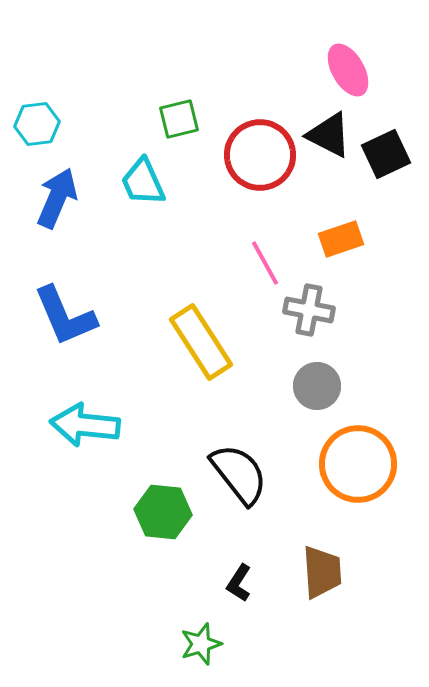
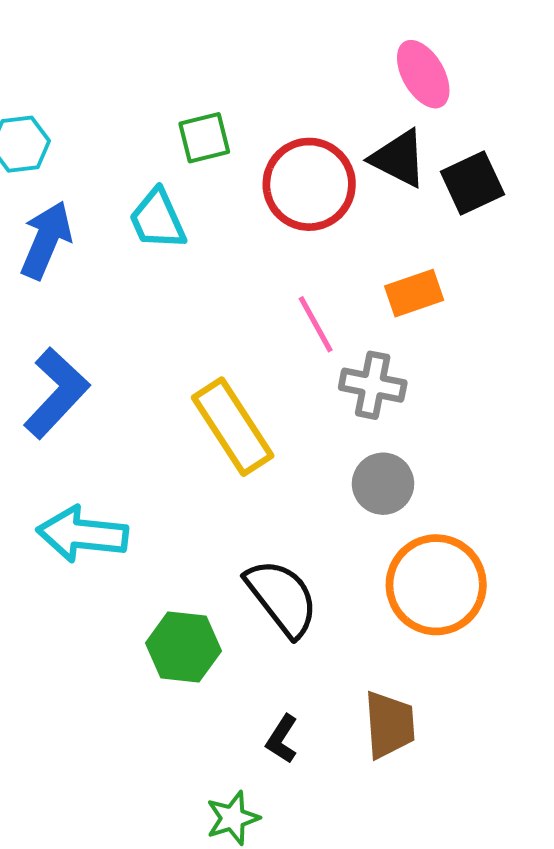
blue L-shape: (65, 316) -> (56, 393), turned -114

